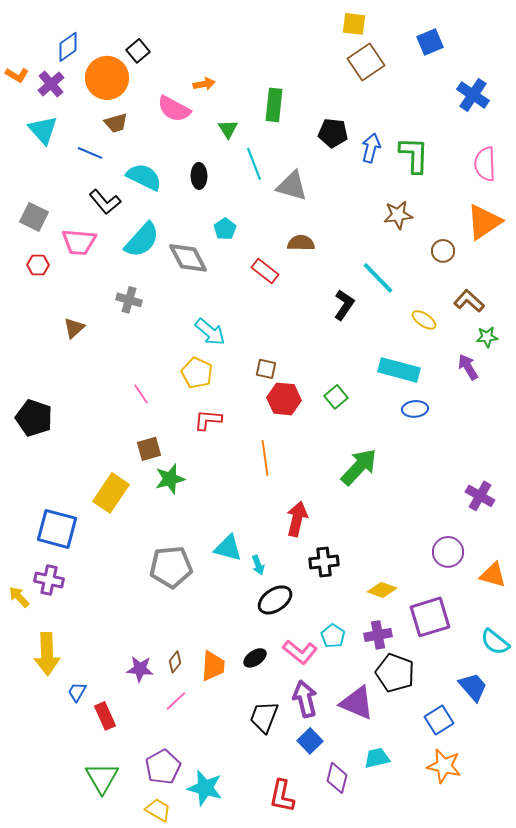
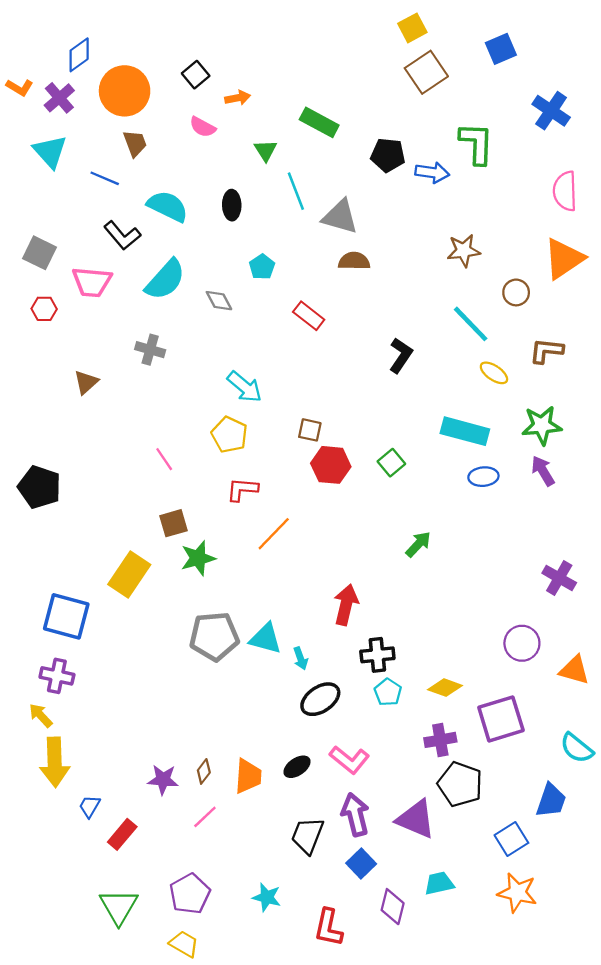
yellow square: (354, 24) -> (412, 28), turned -35
black square: (138, 51) -> (196, 75), moved
green rectangle: (274, 105) -> (319, 122), turned -68
pink semicircle: (174, 109) -> (203, 127), size x0.7
brown trapezoid: (116, 123) -> (135, 143), turned -95
blue arrow: (371, 148) -> (432, 172), turned 84
green L-shape: (414, 155) -> (476, 143), moved
brown semicircle: (301, 243) -> (354, 261), moved
gray diamond: (188, 258) -> (219, 301), size x0.6
cyan line: (378, 278) -> (471, 324), moved
brown L-shape: (469, 301) -> (546, 351), turned -36
green star: (487, 337) -> (542, 425), moved, size x1.6
purple arrow: (468, 367) -> (543, 471), moved
orange line: (265, 458) -> (274, 534), moved, turned 52
green arrow: (359, 467) -> (418, 544), size x0.6
gray pentagon: (171, 567) -> (214, 636), moved
yellow arrow: (19, 597) -> (41, 715), moved
cyan pentagon: (333, 636) -> (388, 692), moved
blue trapezoid: (473, 687) -> (551, 801), turned 60
red rectangle: (105, 716) -> (122, 834), turned 64
cyan star: (205, 788) -> (267, 897), moved, size x0.7

